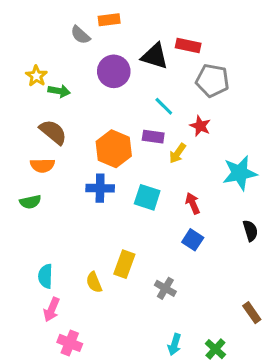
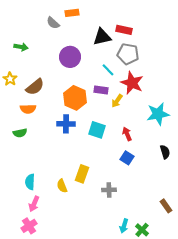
black triangle: (155, 56) -> (102, 37), turned -30
purple circle: (114, 71) -> (70, 57), moved
yellow star: (36, 76) -> (10, 79), moved
gray pentagon: (212, 80) -> (128, 54), moved
green arrow: (59, 91) -> (21, 47), moved
red star: (200, 126) -> (132, 83), size x1.6
brown semicircle: (53, 132) -> (35, 87), turned 102
gray cross: (165, 288) -> (109, 190), turned -32
pink cross: (70, 343) -> (29, 226), moved, turned 35
cyan arrow: (174, 344) -> (124, 226), moved

